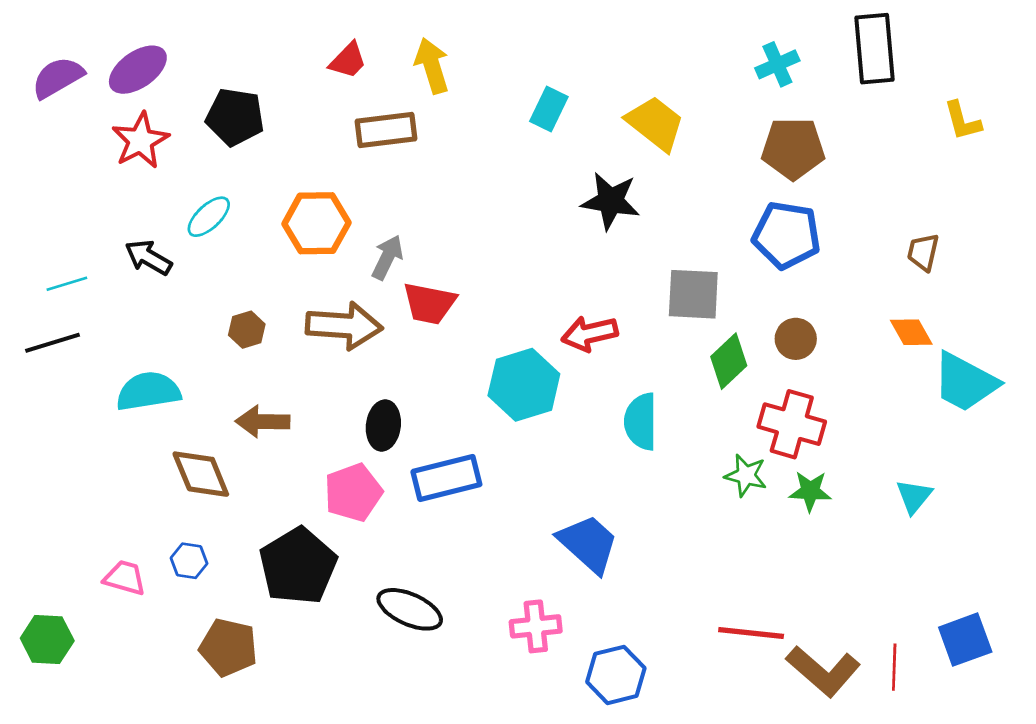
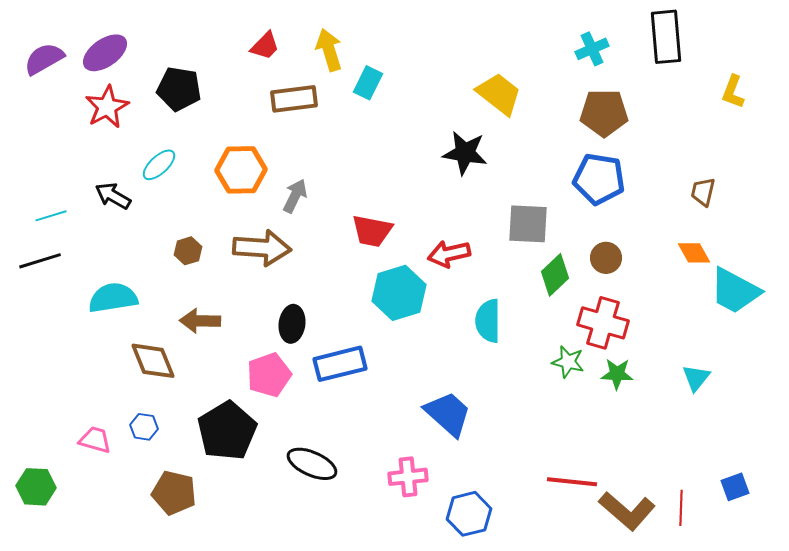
cyan rectangle: (549, 109) -> (368, 83), moved
yellow L-shape: (963, 121) -> (733, 92), turned 36
red trapezoid: (429, 303) -> (372, 231), moved
blue square: (965, 640) -> (735, 487), size x0.7

